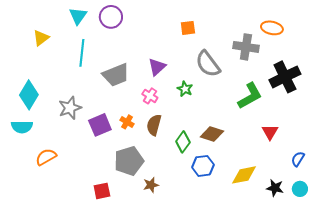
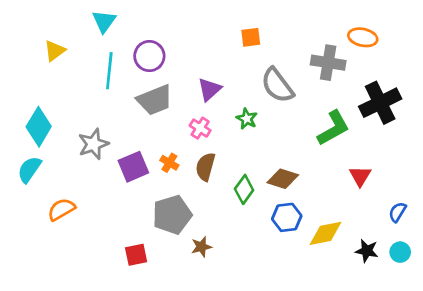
purple circle: (111, 17) -> (149, 56), moved
cyan semicircle: (22, 127) -> (29, 169), turned 125
blue hexagon: (203, 166) -> (287, 217), moved

